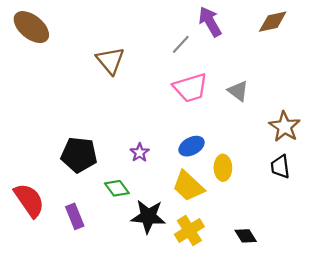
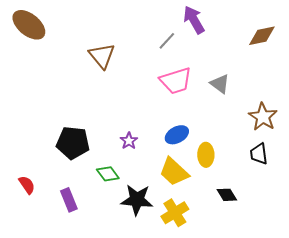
brown diamond: (273, 22) -> (262, 36), moved
red semicircle: (29, 200) -> (27, 185), size x0.6
black diamond: (246, 236) -> (227, 195), moved

